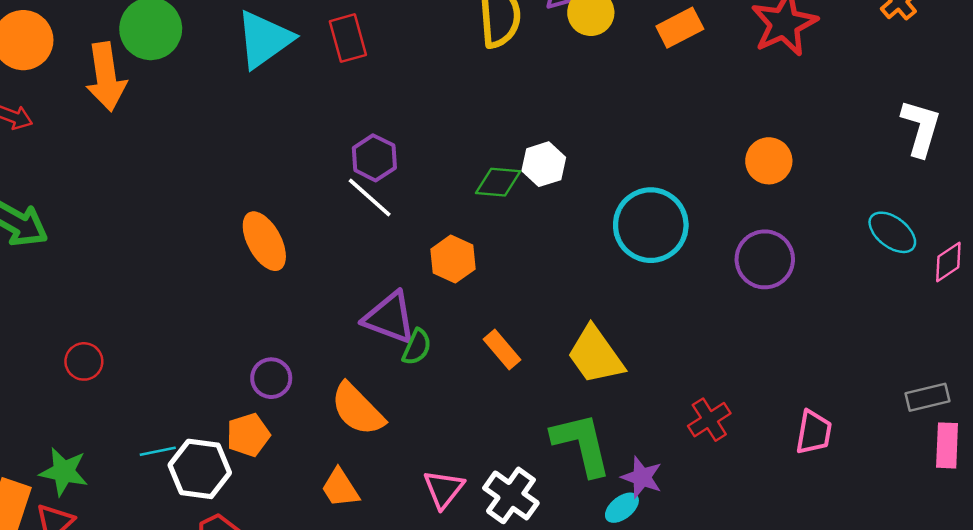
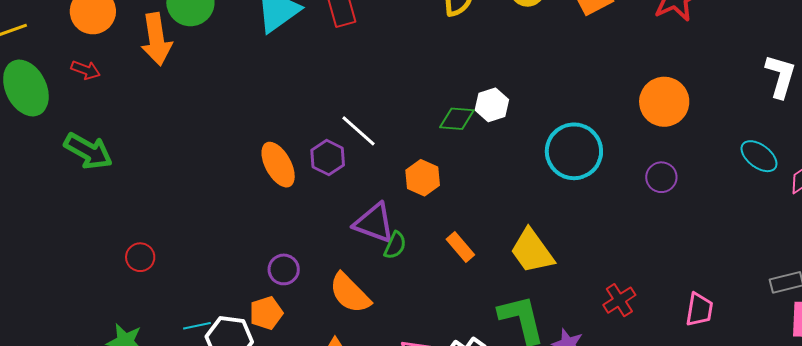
purple hexagon: (374, 158) -> (328, 158), moved
orange circle: (769, 161) -> (664, 102), size x1.4
purple circle: (765, 259) -> (661, 177), size x0.7

